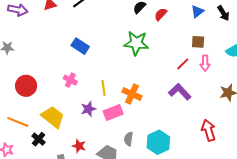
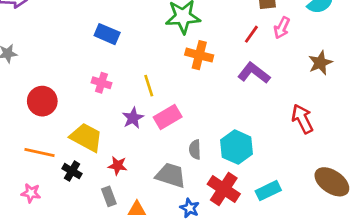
pink arrow: (205, 63) -> (282, 28), turned 35
orange cross: (132, 94) -> (199, 55), moved
red star: (79, 146) -> (118, 166), moved

